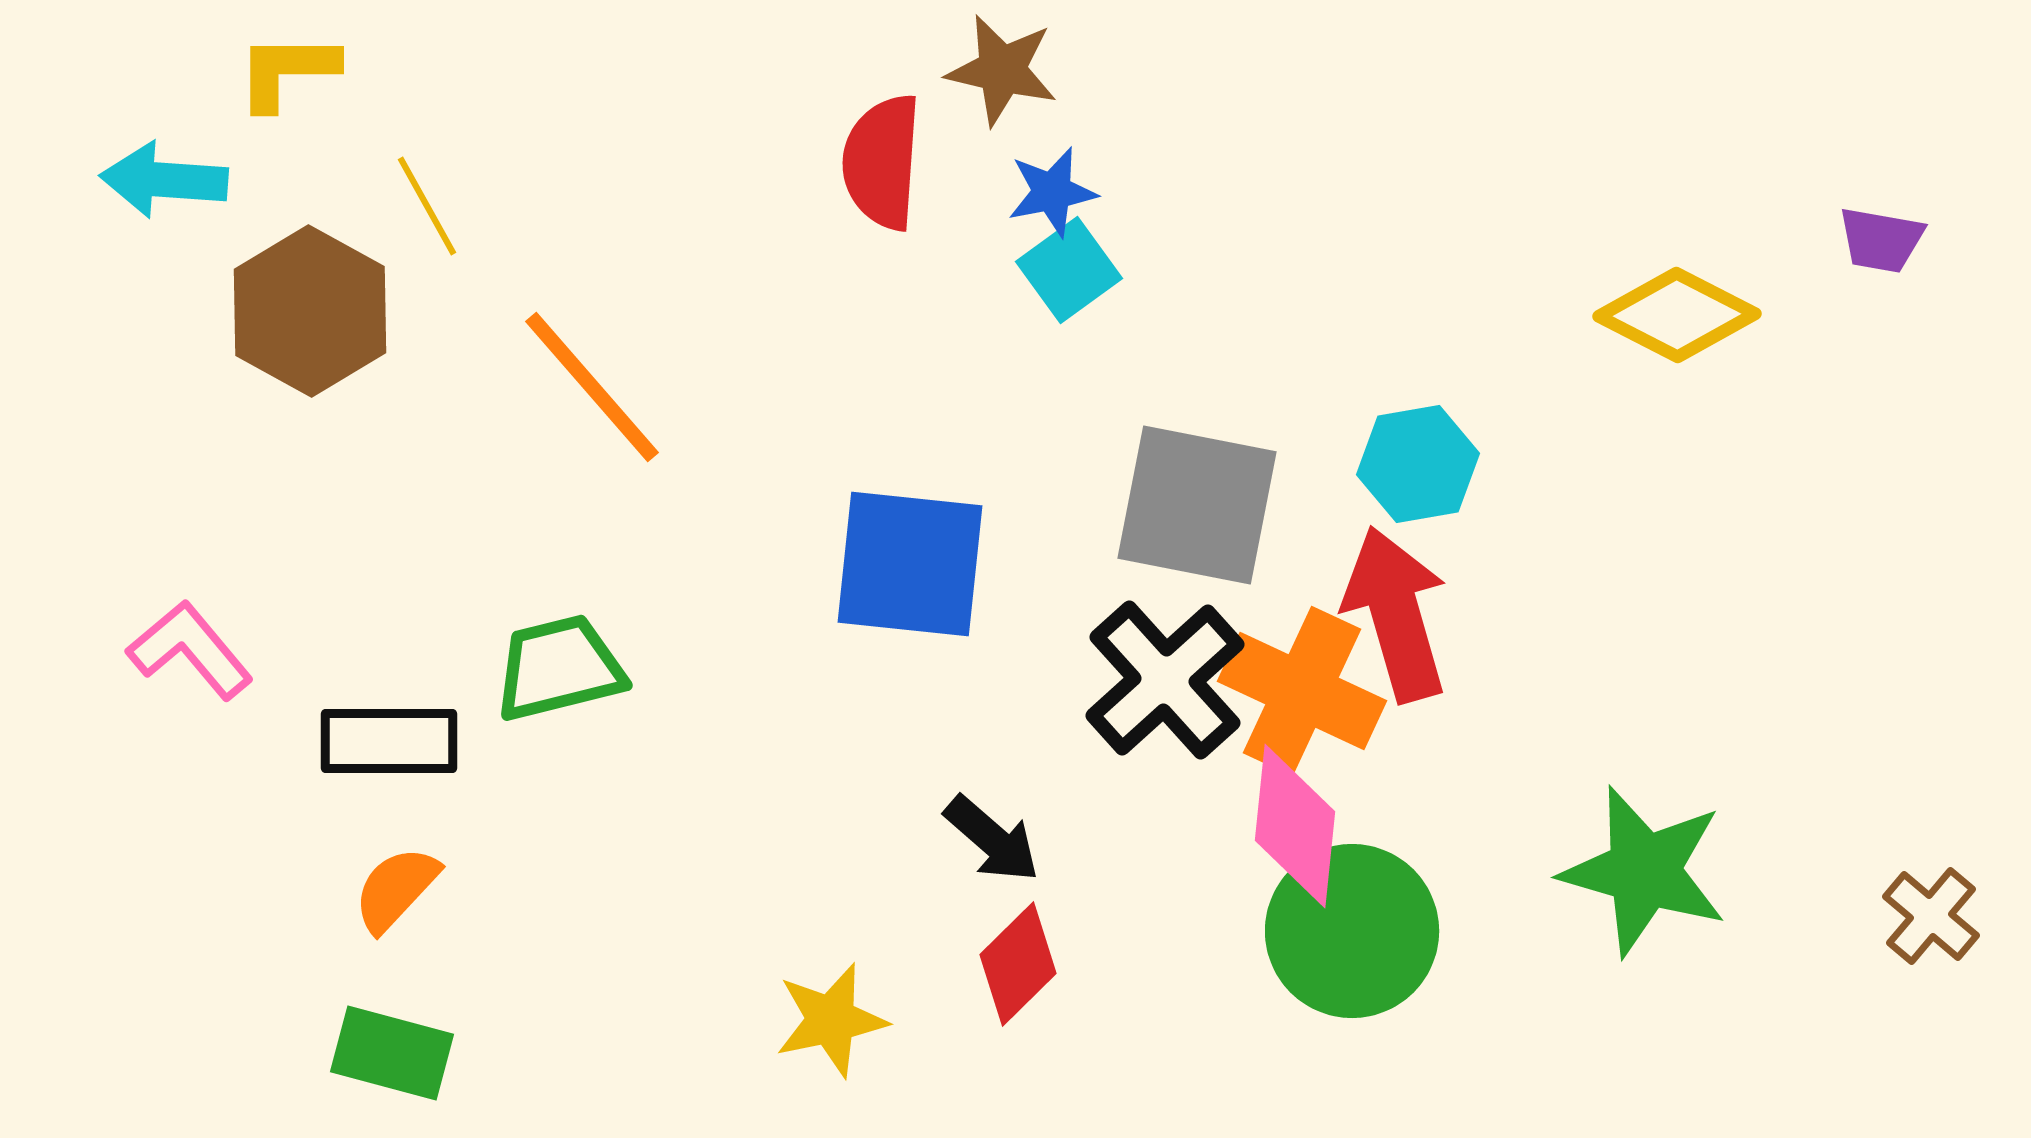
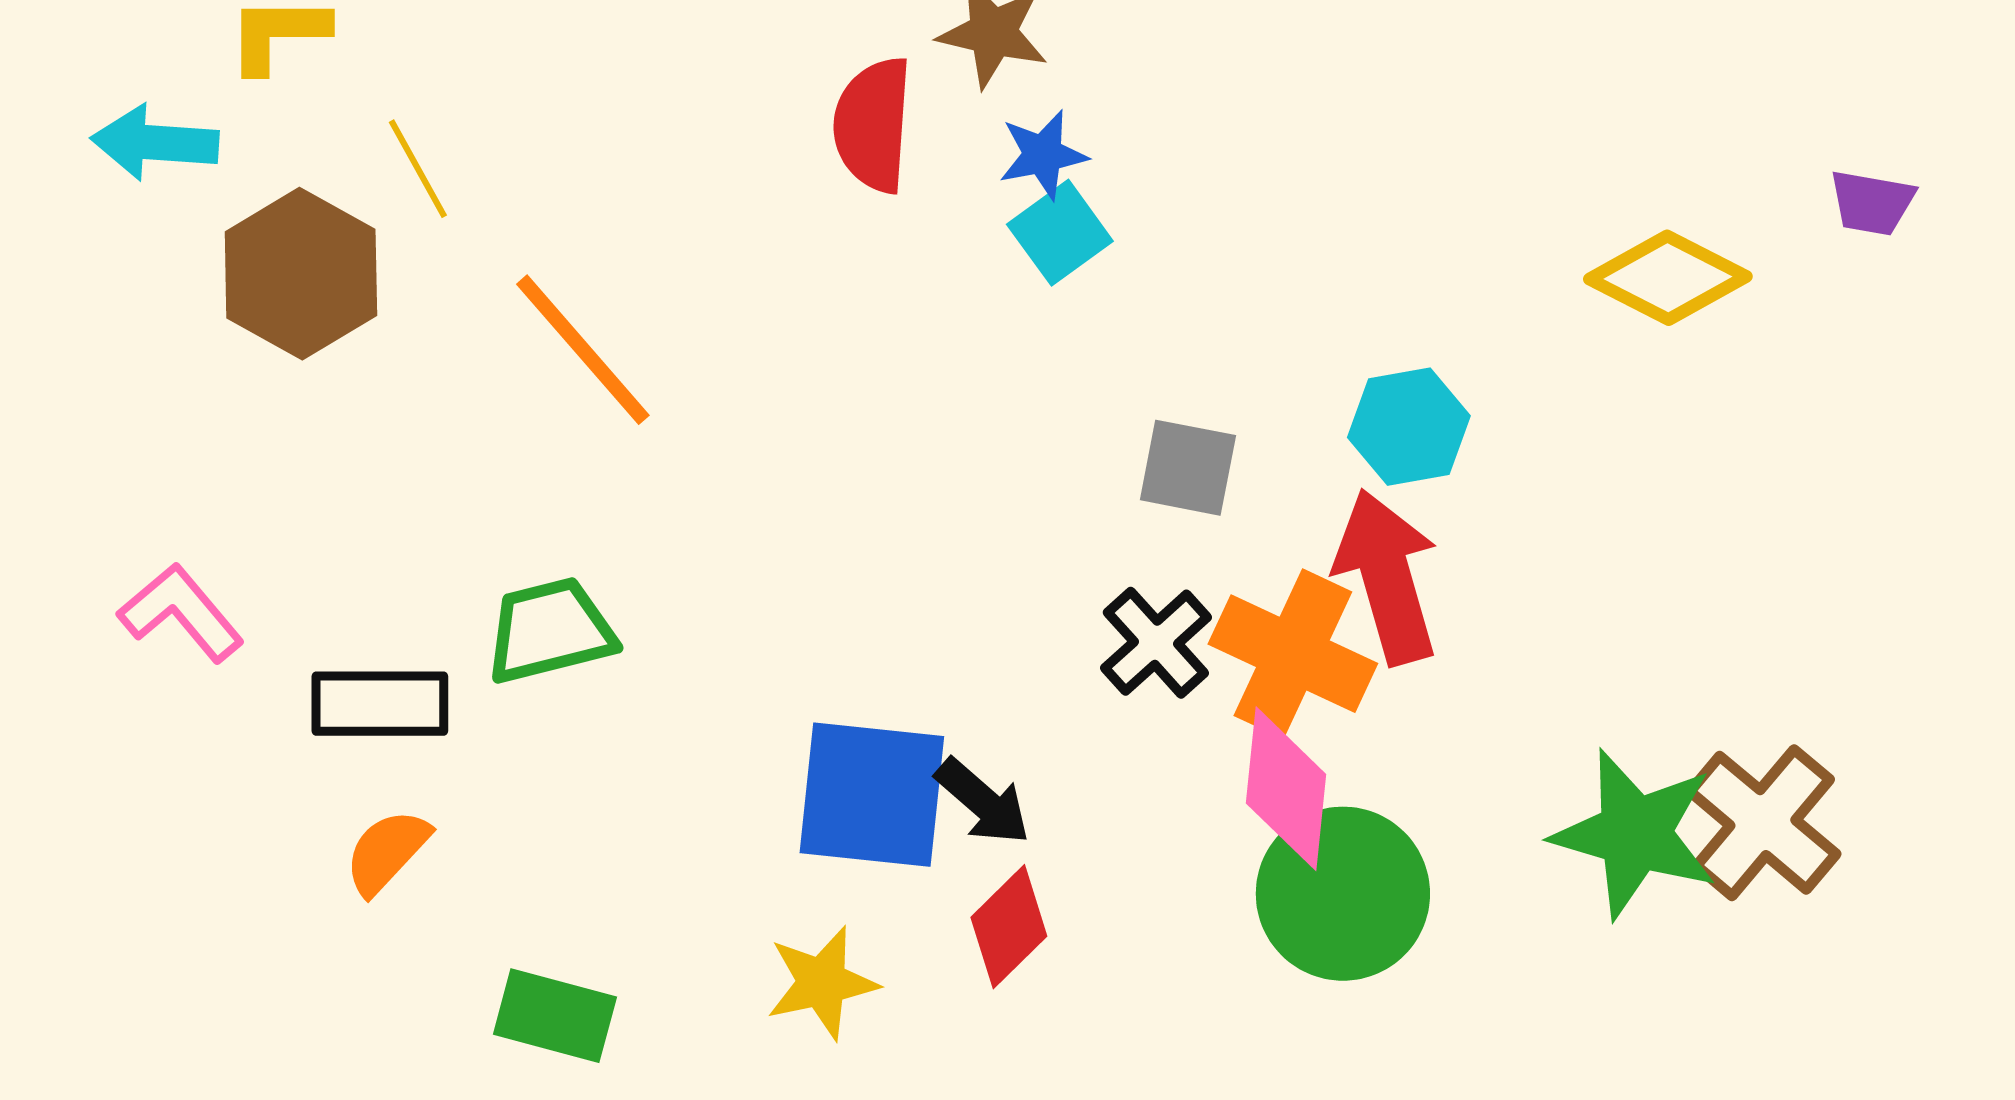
gray square: (1197, 505) -> (1188, 468), size x0.6
blue square: (910, 564) -> (872, 795), moved
black cross: (1165, 680) -> (1156, 643), size x0.7
brown cross: (1931, 916) -> (1763, 823), moved, size x1.6
green rectangle: (392, 1053) -> (555, 1016), moved

